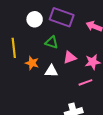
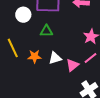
pink triangle: (70, 57) -> (72, 65), moved

